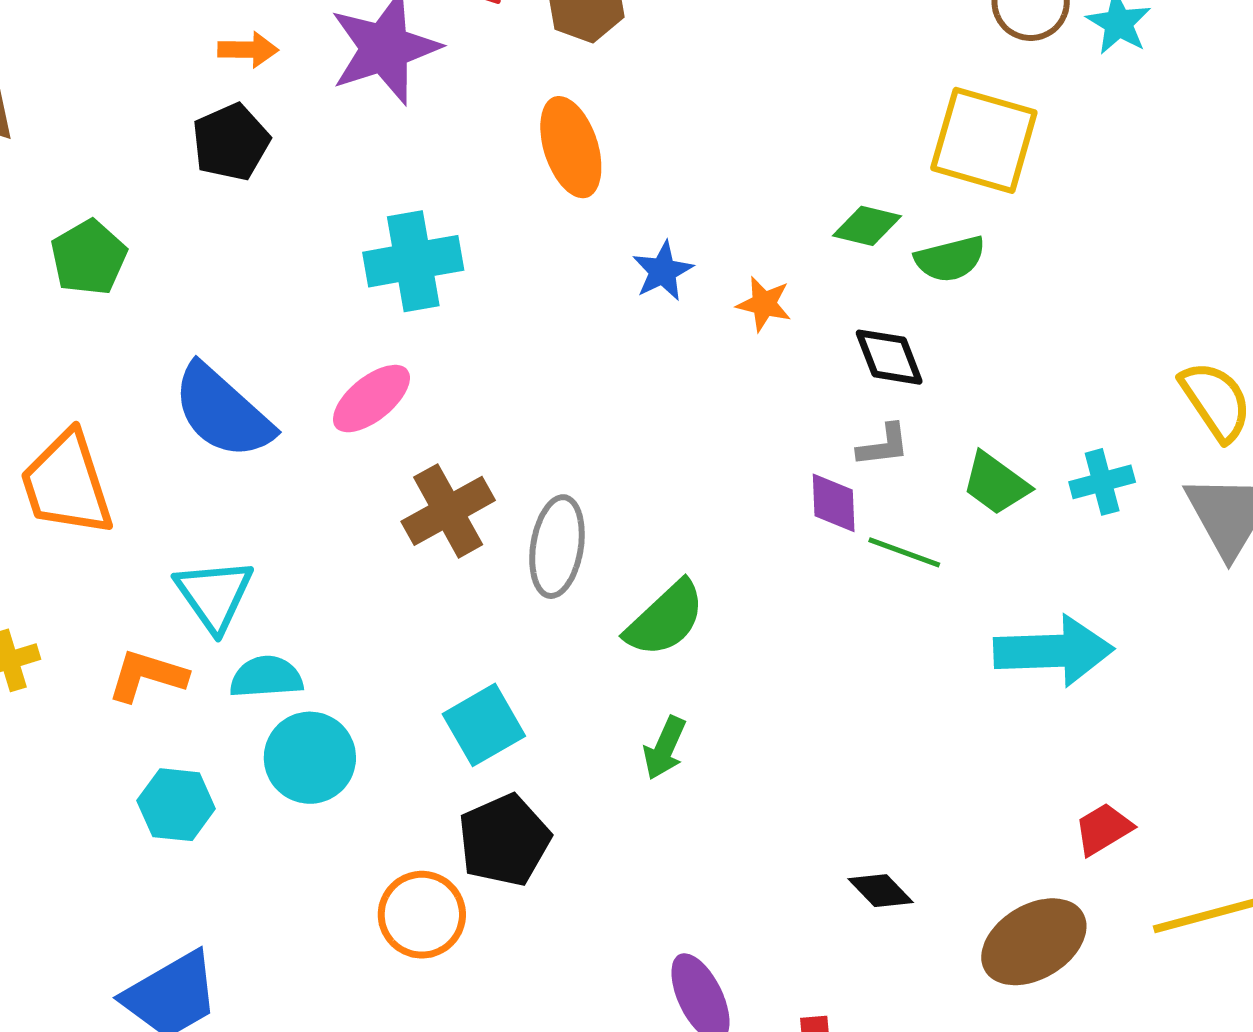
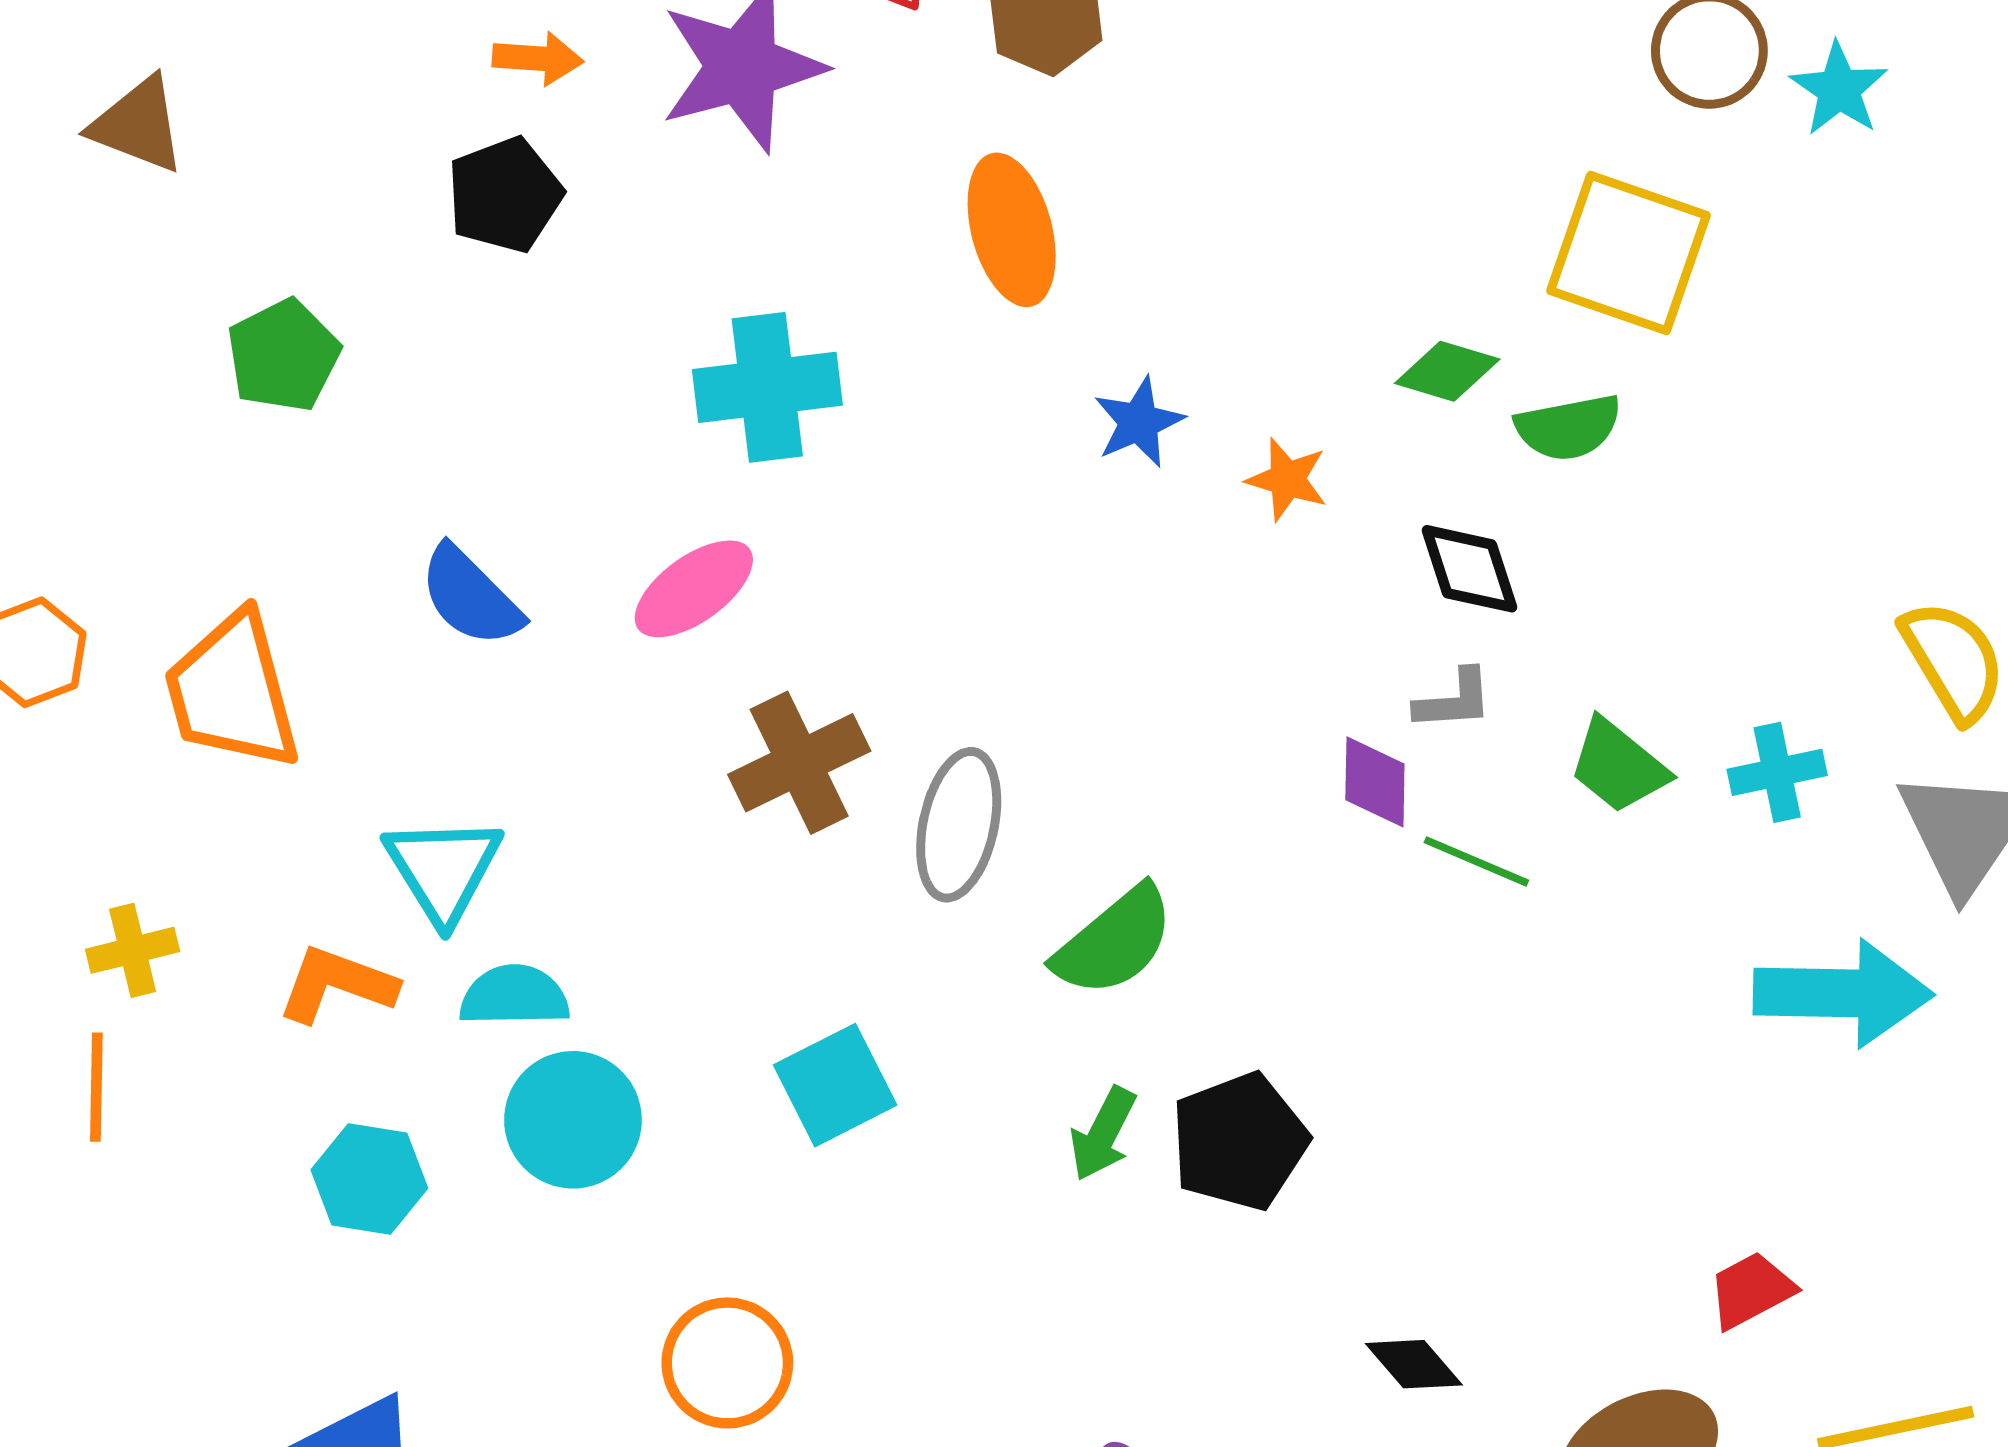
blue semicircle: (222, 412) -> (470, 596), size x0.7
cyan arrow: (1054, 651) -> (1843, 993), moved
black pentagon: (504, 840) -> (1239, 1141), moved

